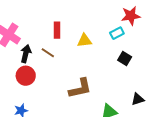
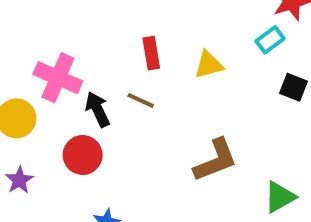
black arrow: (26, 54) -> (98, 109), turned -30
red circle: (26, 76) -> (83, 155), moved

